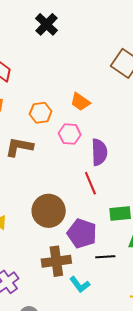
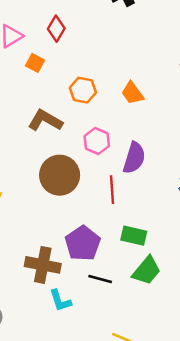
pink hexagon: (70, 134) -> (97, 141), moved
brown circle: (49, 211) -> (60, 175), moved

